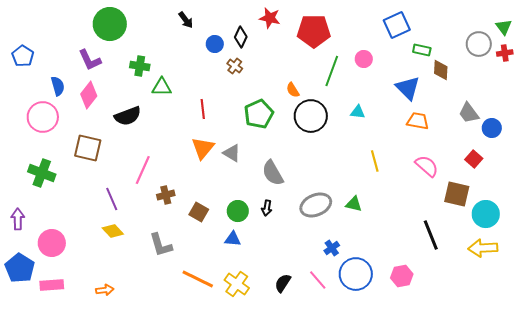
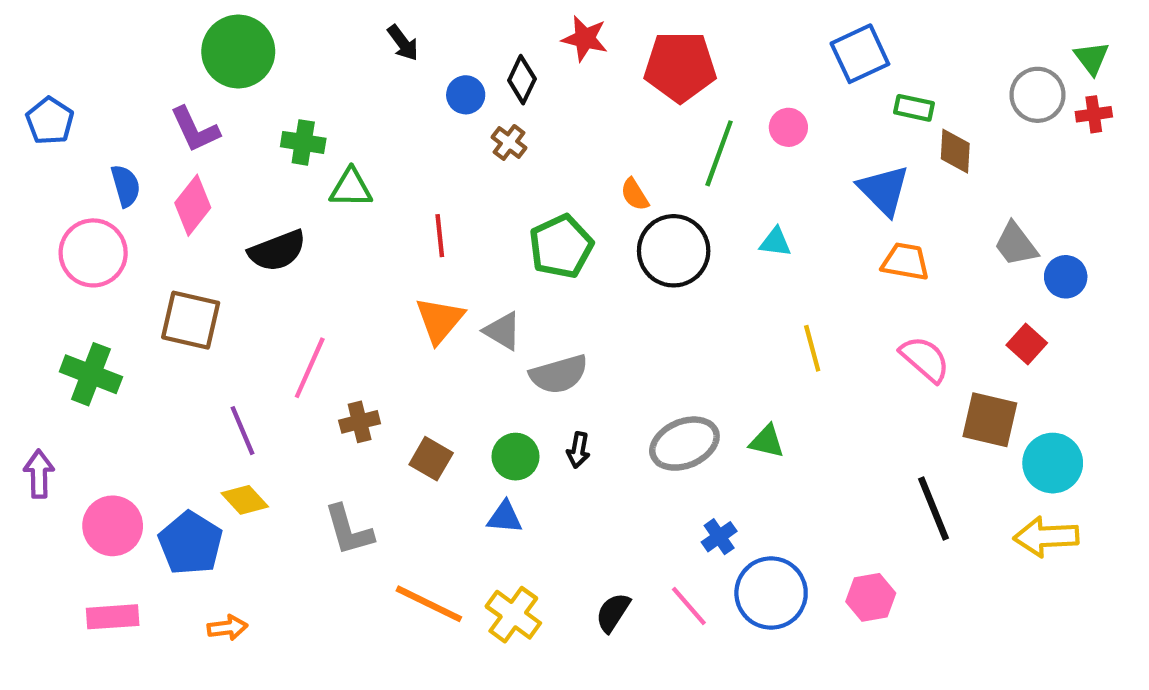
gray semicircle: (273, 173) -> (559, 374), moved, turned -76
blue pentagon: (20, 268) -> (191, 543), moved

